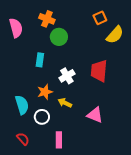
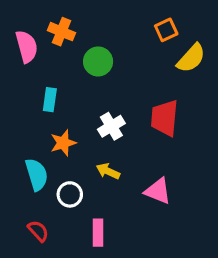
orange cross: (47, 19) -> (61, 32), moved
cyan rectangle: (40, 60) -> (50, 100), moved
orange star: (45, 92) -> (63, 143), moved

